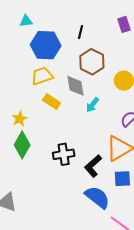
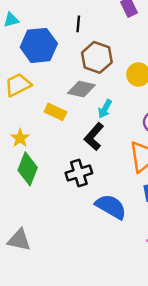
yellow trapezoid: (42, 76) -> (18, 85), moved
gray diamond: (75, 86) -> (81, 89), turned -60
black L-shape: (93, 166) -> (94, 137), moved
blue semicircle: (97, 197) -> (111, 207), moved

